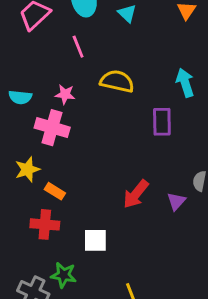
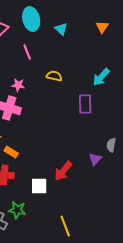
yellow semicircle: (117, 81) -> (54, 76), size x0.7
cyan arrow: (185, 83) -> (101, 77), turned -120
red arrow: (136, 194) -> (63, 171), moved

